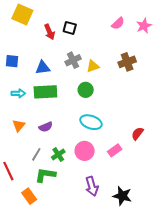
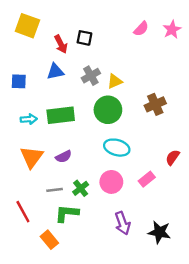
brown cross: (127, 62) -> (155, 104), moved
blue triangle: (43, 68) -> (55, 71), moved
green circle: (86, 90) -> (108, 110), size x1.5
orange triangle: (19, 126) -> (32, 157), size x1.5
gray line: (36, 154) -> (55, 190), turned 56

